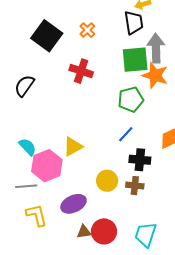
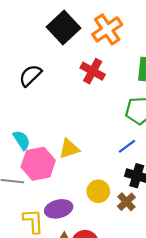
orange cross: (87, 30) -> (107, 29), size x1.8
brown cross: (135, 186) -> (126, 202), turned 30
yellow L-shape: (37, 215) -> (33, 221), moved

